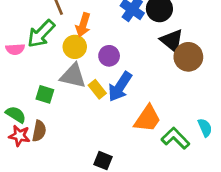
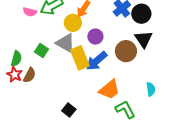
brown circle: (188, 57) -> (126, 51), moved
yellow rectangle: (97, 89) -> (80, 58), size x1.6
green semicircle: (16, 115) -> (16, 59), turned 56
cyan semicircle: (205, 128) -> (151, 89), moved

